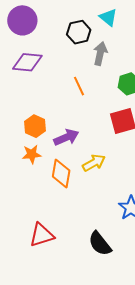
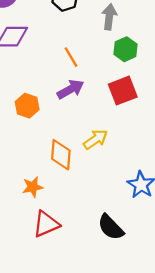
gray arrow: (100, 54) -> (109, 17), moved
purple arrow: (66, 137) -> (71, 89), moved
orange star: (32, 154) -> (33, 187), moved

